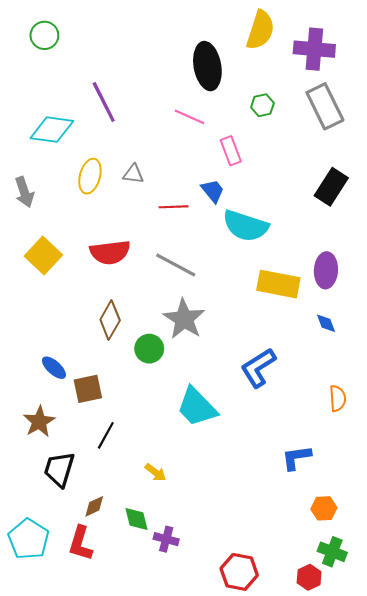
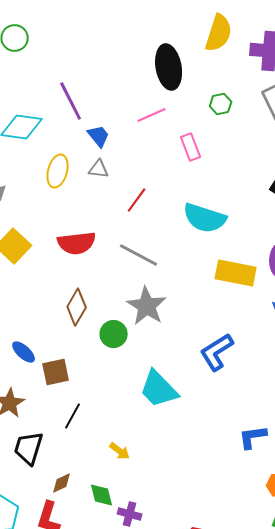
pink line: (189, 117) -> (152, 115), turned -48
blue trapezoid: (213, 191) -> (99, 136), moved
red line: (174, 207) -> (137, 200), turned -52

